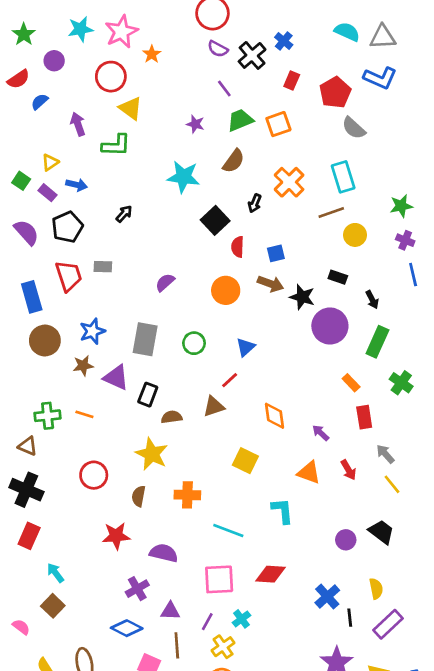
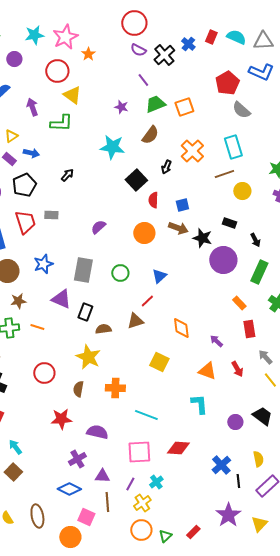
red rectangle: (292, 81) -> (211, 37), moved
brown star: (83, 366) -> (18, 301), moved
cyan L-shape: (282, 511) -> (199, 404), moved

